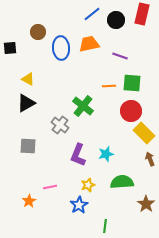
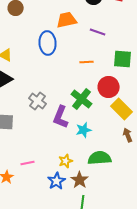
blue ellipse: (61, 48) -> (48, 43), moved
green square: (132, 83) -> (123, 59), moved
green cross: (83, 106) -> (82, 99), moved
purple L-shape: (78, 155) -> (61, 117), moved
brown star: (146, 204) -> (80, 180), moved

